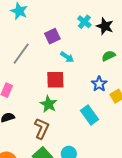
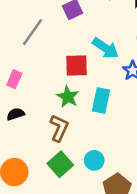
cyan arrow: (67, 57) -> (106, 48), moved, size x1.5
cyan rectangle: (89, 115) -> (101, 100), moved, turned 48

